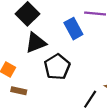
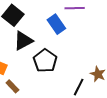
brown rectangle: (19, 91) -> (12, 86), turned 40

